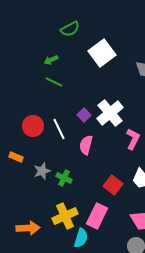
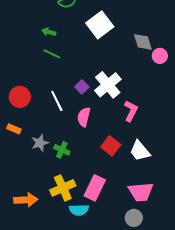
green arrow: (51, 60) -> (49, 32), turned 40
red circle: (33, 126) -> (20, 97), moved
red square: (113, 185) -> (111, 146), moved
cyan semicircle: (81, 238) -> (79, 210), turned 72

